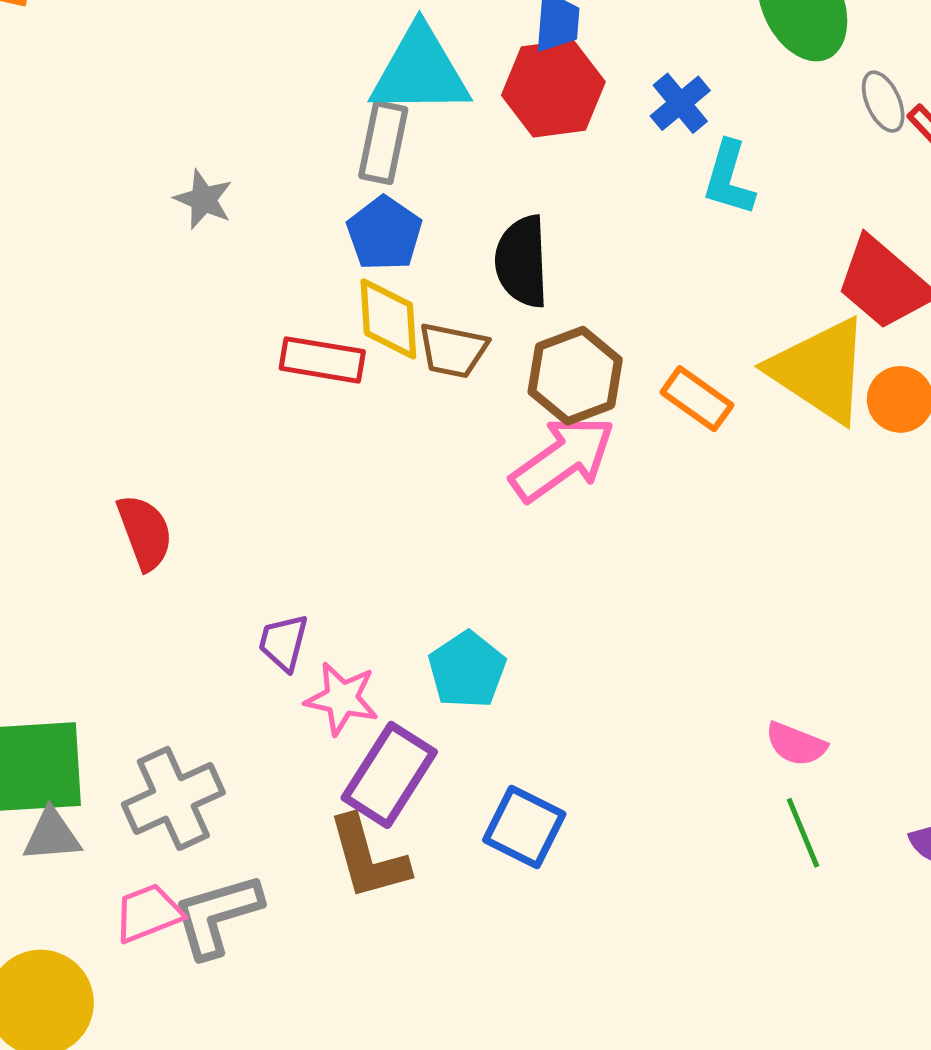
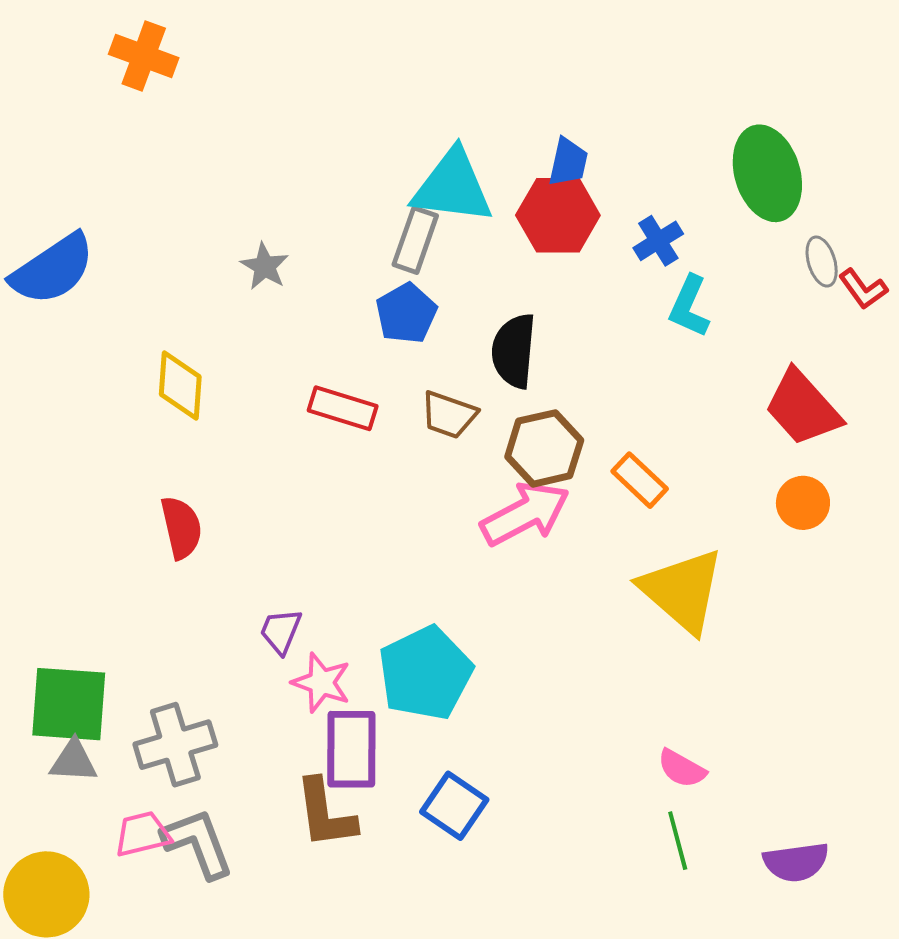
yellow diamond: (388, 319) -> (180, 386), moved
yellow triangle: (820, 370) -> (682, 591), moved
cyan pentagon: (467, 670) -> (425, 673), size x1.5
purple rectangle: (389, 775) -> (351, 749), turned -40
gray L-shape: (217, 915) -> (198, 843), turned 78

